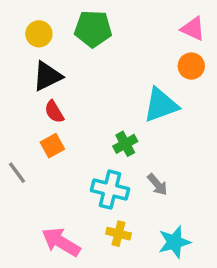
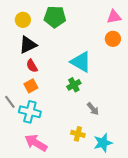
pink triangle: (193, 29) -> (114, 17), turned -35
cyan triangle: (161, 105) -> (81, 62), moved, turned 50
cyan cross: (110, 190) -> (30, 112), moved
yellow cross: (118, 234) -> (78, 134), moved

